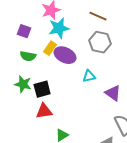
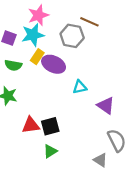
cyan star: (59, 28) -> (33, 35), moved
gray hexagon: (100, 42) -> (72, 36), moved
black square: (42, 89) -> (50, 126), moved

